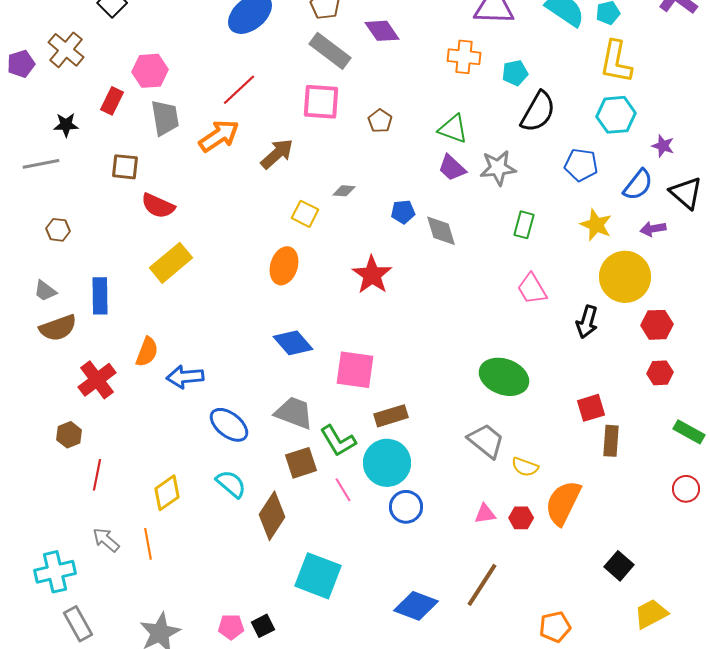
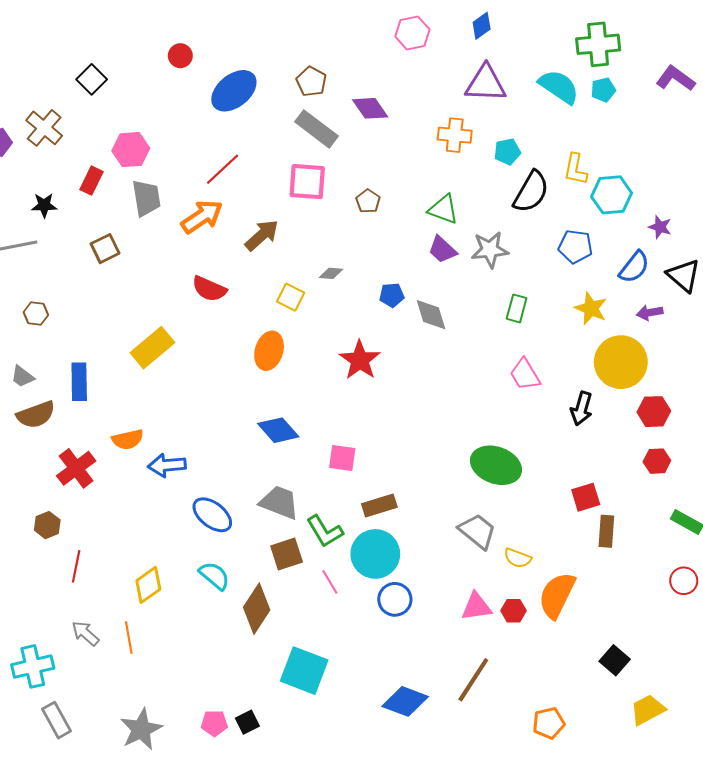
yellow L-shape: (616, 62) -> (575, 169), moved, size x0.7
brown square: (125, 167) -> (105, 249), turned -32
red semicircle: (158, 206) -> (209, 289), moved
orange semicircle: (147, 352) -> (128, 439), turned 56
pink square: (355, 370) -> (342, 458), size x0.7
pink triangle: (485, 514) -> (476, 607), size x1.4

